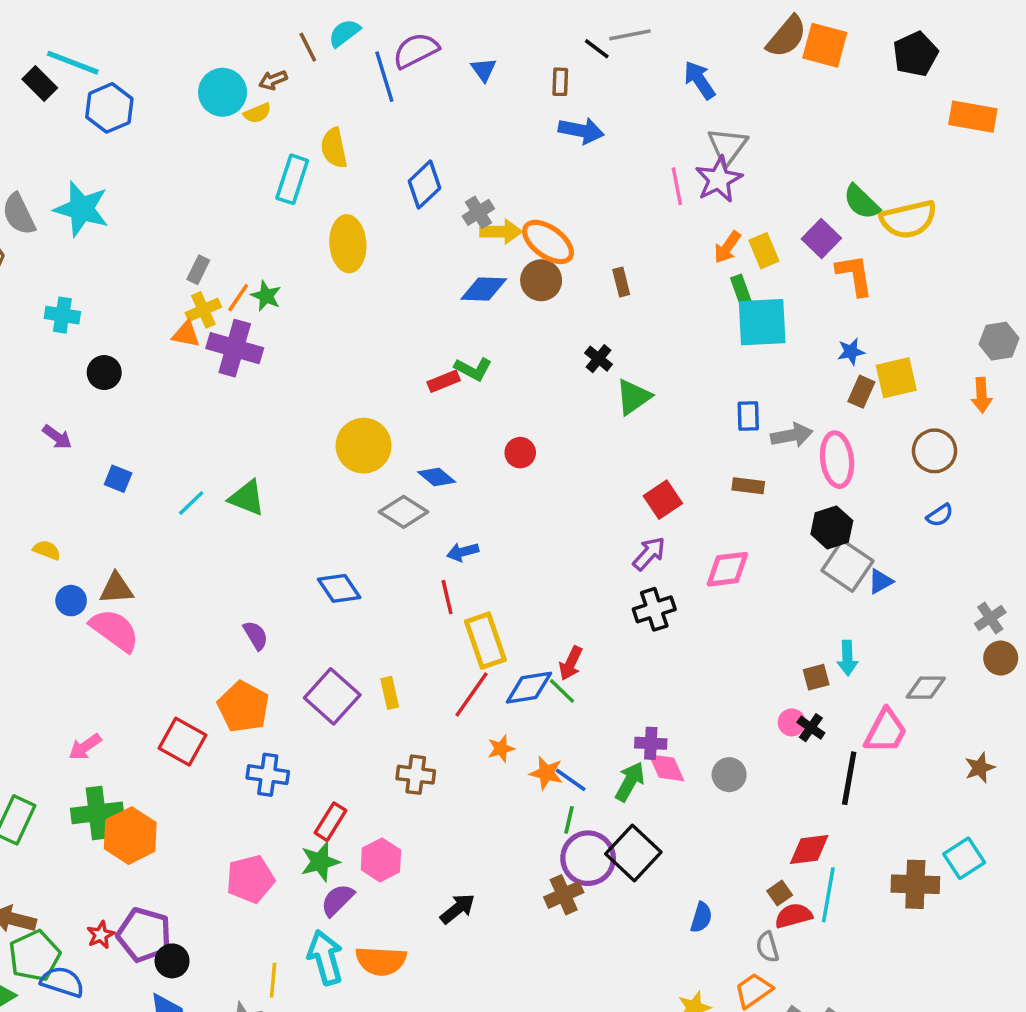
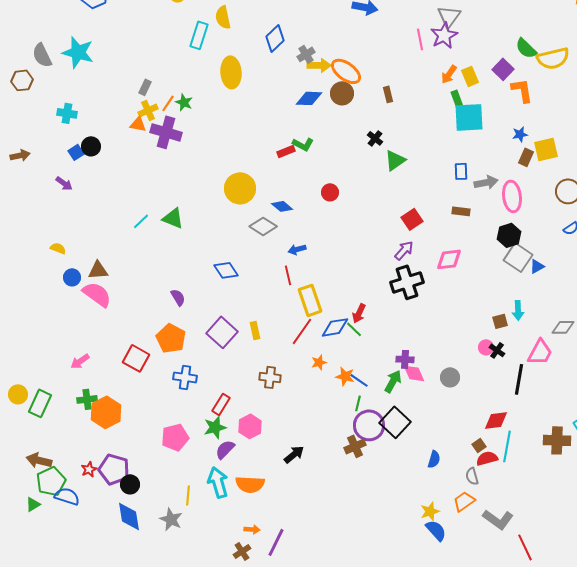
blue square: (118, 479) -> (76, 152), moved, turned 35
black cross: (654, 609) -> (407, 282), size x1.4
green cross: (97, 813) -> (87, 399), size x0.7

